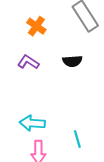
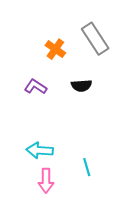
orange cross: (36, 26) -> (55, 49), moved

